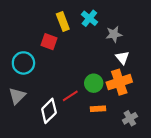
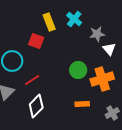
white triangle: (122, 58) -> (109, 49), moved
green circle: (94, 83) -> (78, 70), moved
red line: (70, 96) -> (32, 80), moved

